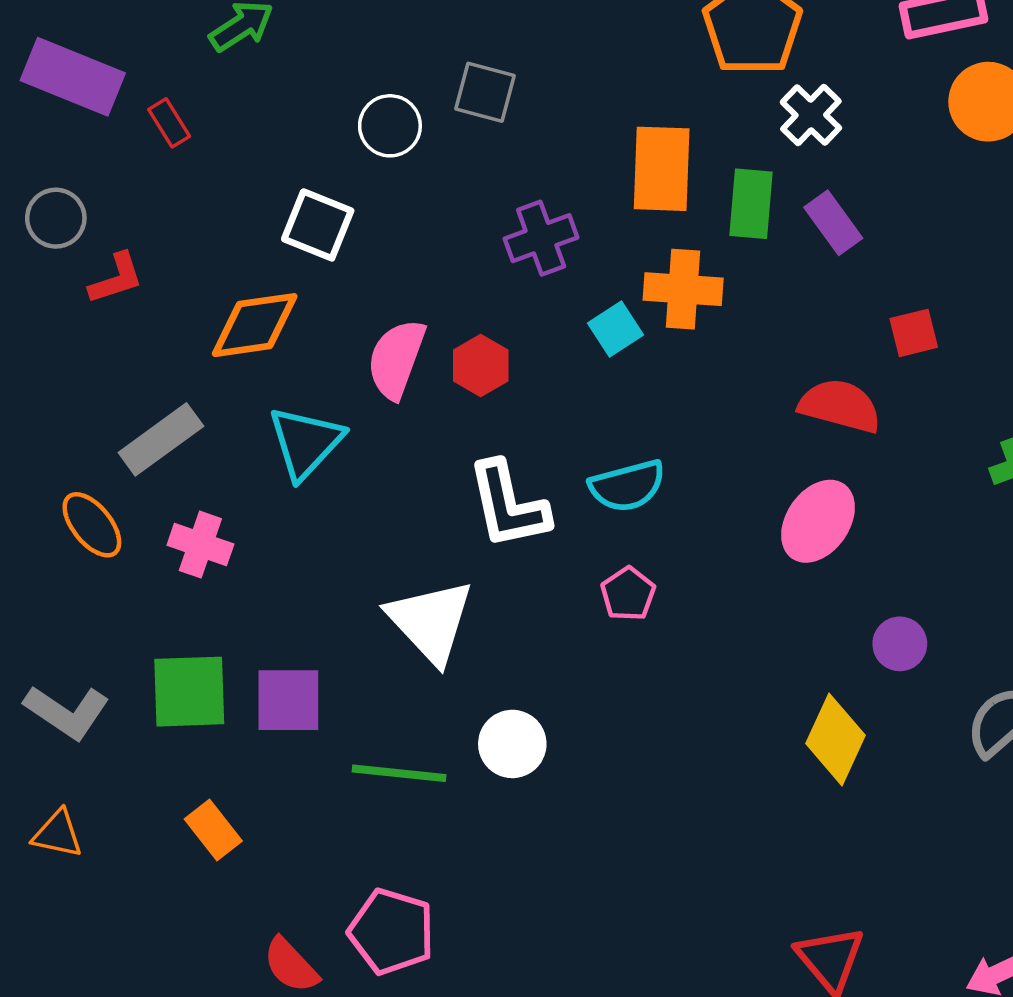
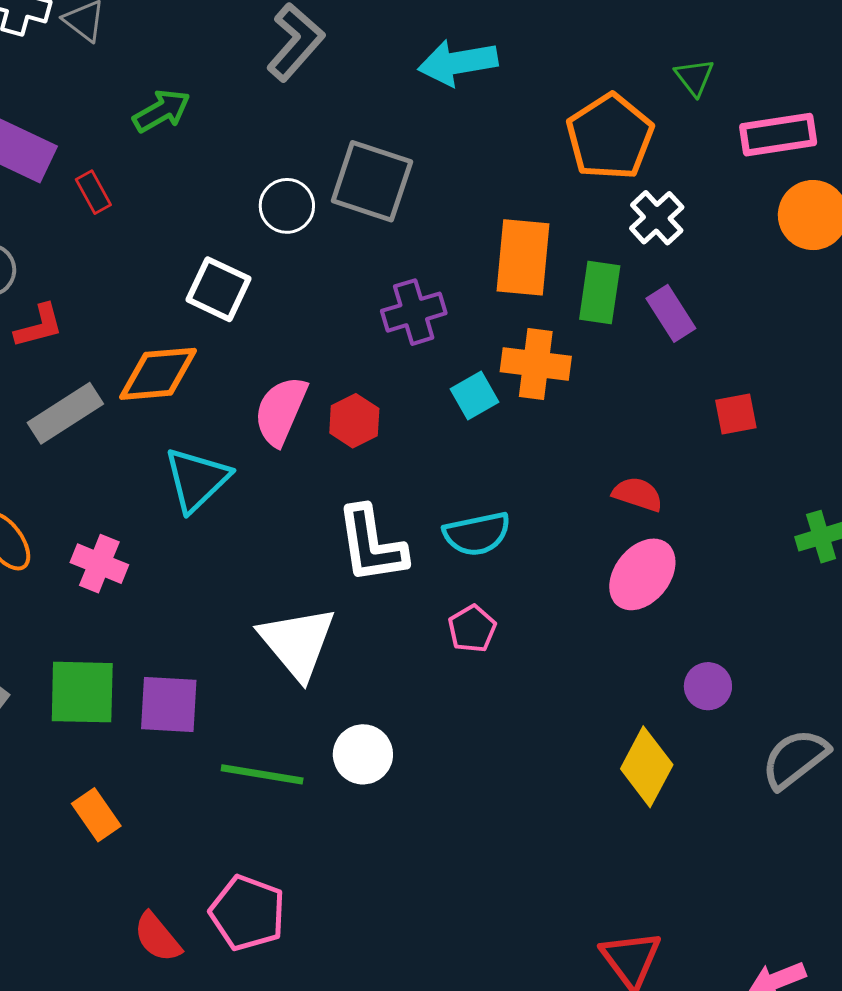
gray square: (485, 92) -> (372, 181), size x1.5
red semicircle: (840, 406) -> (638, 494), moved, size x0.7
gray rectangle: (161, 439) -> (65, 413), moved

